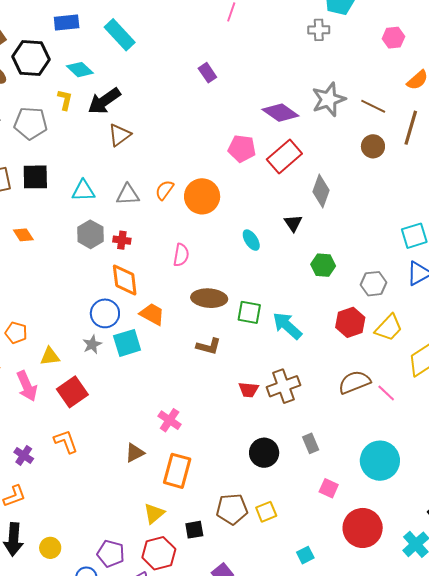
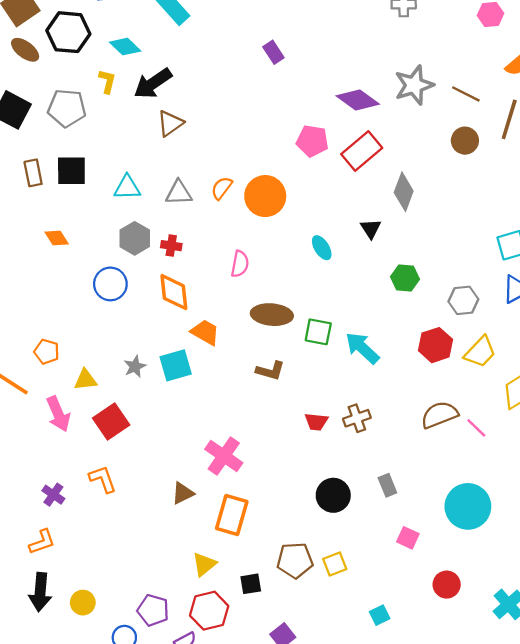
blue circle: (105, 313) -> (110, 284), moved
brown cross: (283, 386) -> (357, 418), size x0.7
pink cross: (170, 420) -> (224, 456), size x1.4
red circle: (363, 528) -> (447, 585), size x0.6

